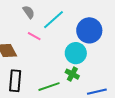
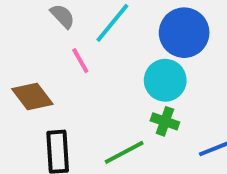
pink line: (34, 36) -> (80, 61), turned 40

